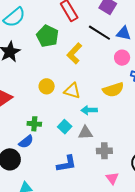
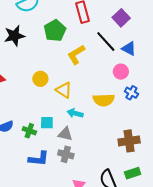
green cross: (34, 124) -> (29, 131), moved
cyan square: (65, 127) -> (47, 123), turned 32
gray cross: (104, 151) -> (66, 154), moved

